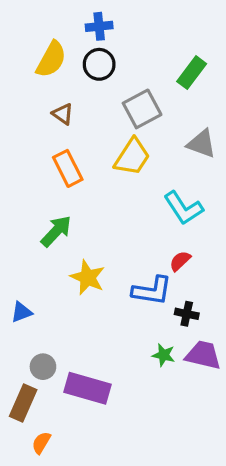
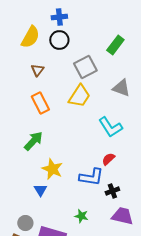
brown triangle: (63, 114) -> (37, 70), turned 32
blue triangle: (21, 312) -> (40, 190), moved, turned -40
black cross: (187, 314) -> (112, 191), turned -32
green star: (164, 355) -> (81, 216), moved

